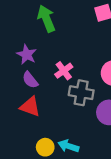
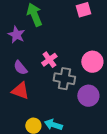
purple star: (27, 54) -> (16, 35), moved

